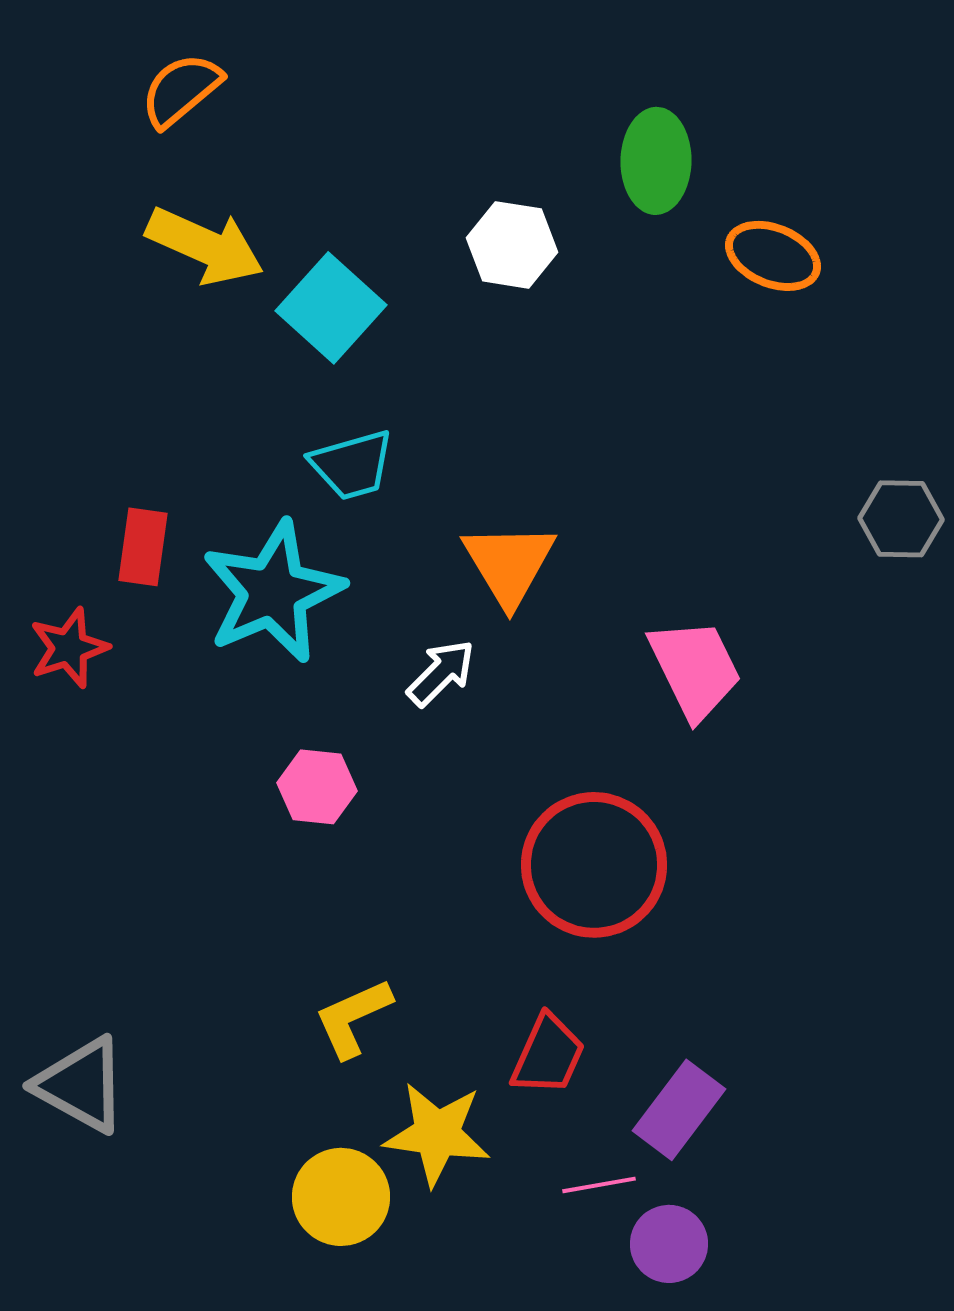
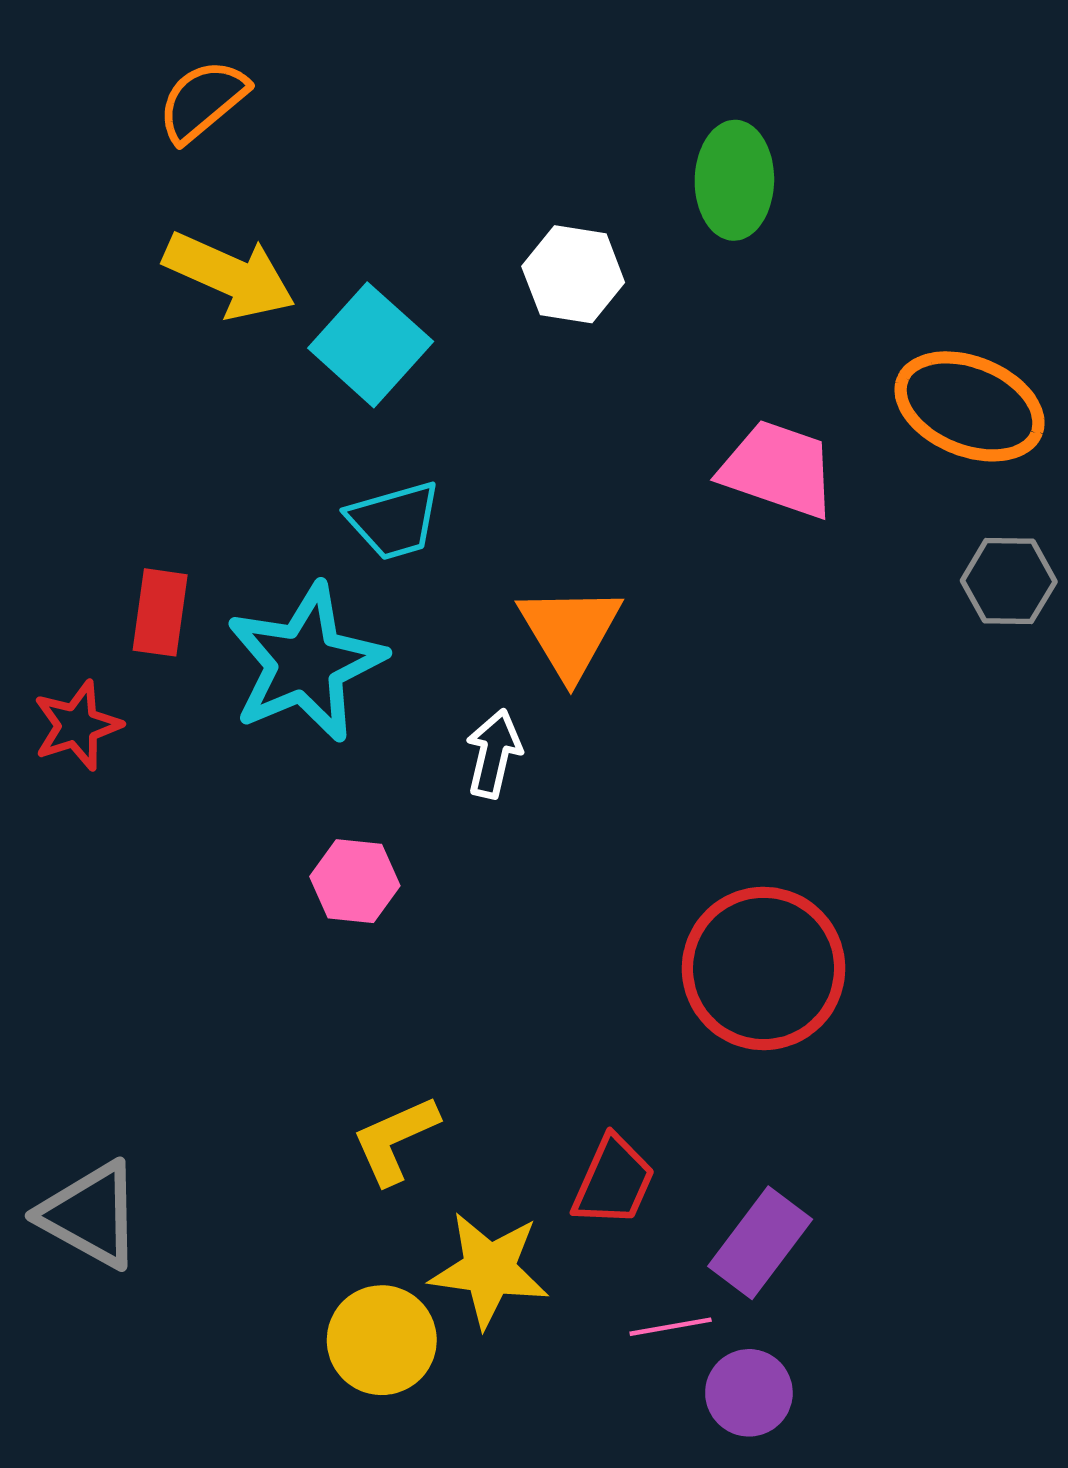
orange ellipse: (773, 256) -> (970, 406), moved, size x1.4
pink trapezoid: (695, 669) -> (778, 469), moved, turned -45
white arrow: (441, 673) -> (494, 753), turned -32
red circle: (594, 865) -> (764, 968), moved

